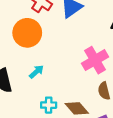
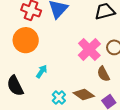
cyan cross: (49, 105) -> (59, 98), turned -32

